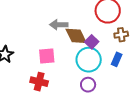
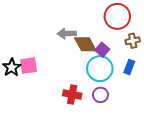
pink square: (47, 56) -> (28, 66), moved
red cross: (39, 82) -> (72, 94), moved

